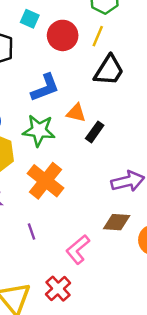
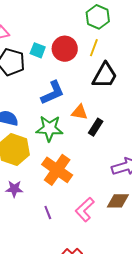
cyan square: (30, 19) -> (38, 50), moved
pink L-shape: (78, 249) -> (85, 209), moved

